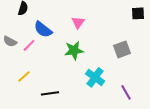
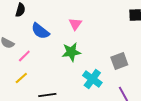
pink line: (29, 45) -> (24, 56), moved
gray square: (122, 49) -> (119, 61), moved

